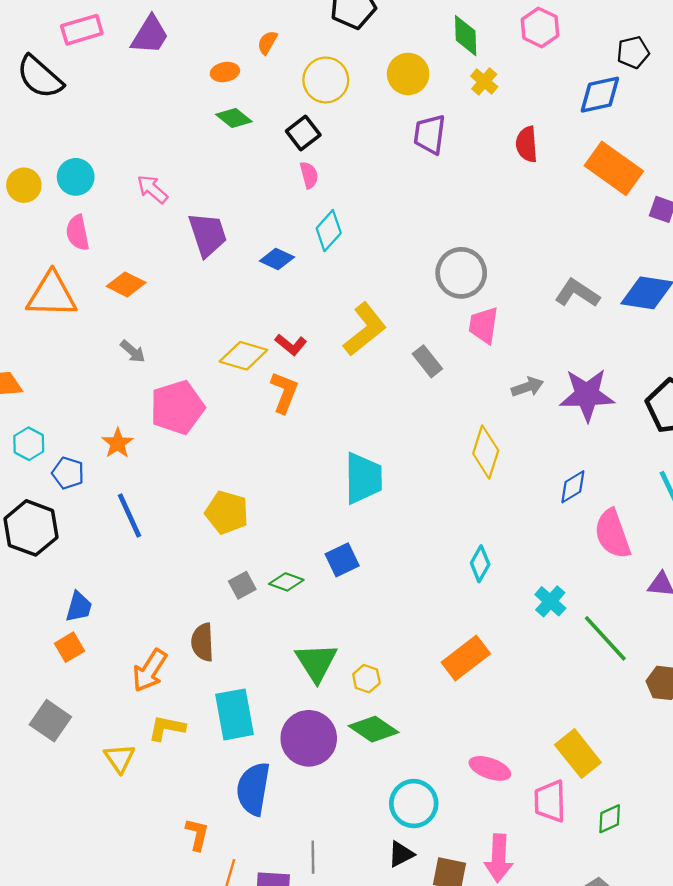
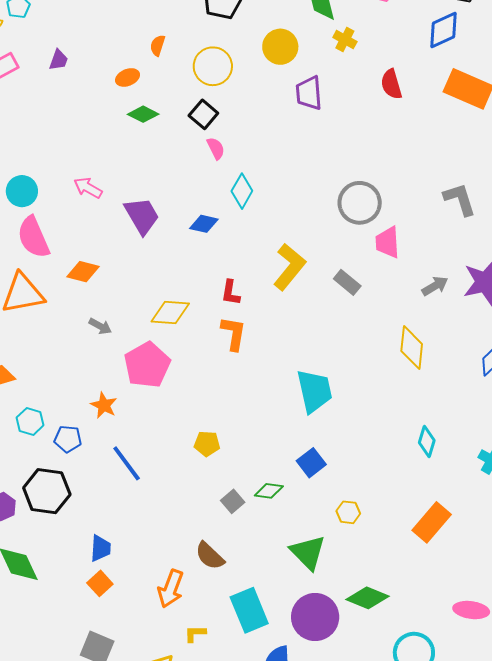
purple trapezoid: (150, 35) -> (59, 60), size x0.6
pink semicircle: (78, 233) -> (33, 237), size x1.4
gray L-shape: (577, 293) -> (460, 199), turned 51
red L-shape: (291, 345) -> (231, 293), turned 72
yellow diamond: (243, 356) -> (170, 312), moved
yellow pentagon: (227, 512) -> (207, 444), size x0.7
brown semicircle: (203, 642) -> (210, 556), turned -32
yellow hexagon: (366, 679) -> (348, 512), moved
yellow L-shape: (167, 728) -> (195, 634), size x0.7

